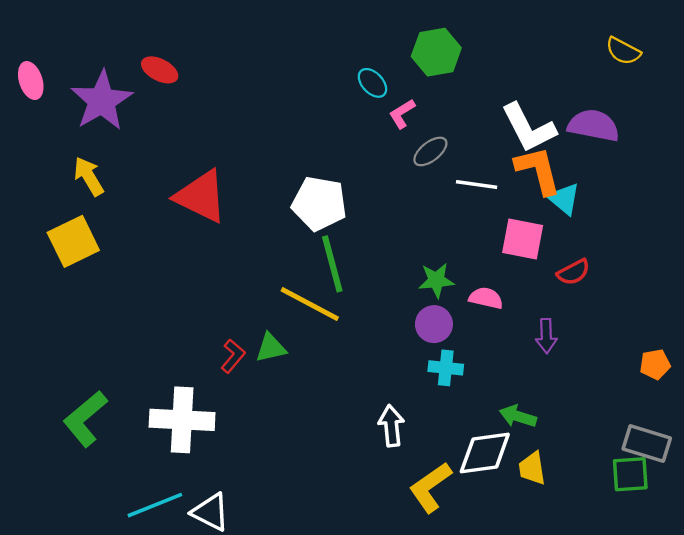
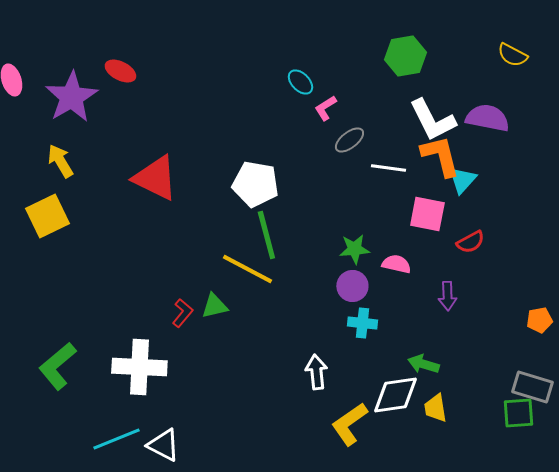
green hexagon: (436, 52) -> (405, 56), moved
cyan triangle: (564, 199) -> (462, 180), turned 32

